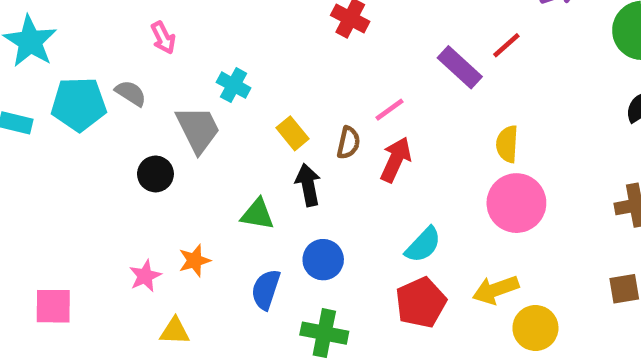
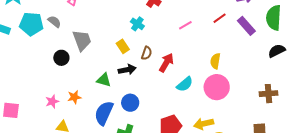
purple rectangle: (460, 67) -> (246, 26), moved
cyan cross: (234, 85) -> (137, 24), moved
pink line: (390, 110) -> (185, 25), moved
black arrow: (308, 185) -> (127, 70), turned 84
cyan semicircle: (423, 245) -> (185, 84), moved
blue semicircle: (266, 289) -> (104, 113), size x1.4

